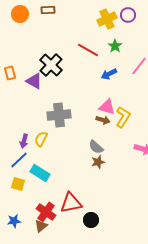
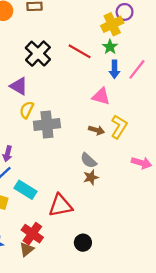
yellow cross: (107, 19) -> (112, 24), moved
black cross: (51, 65) -> (38, 54), moved
blue arrow: (109, 74) -> (114, 69), moved, turned -63
pink triangle: (107, 107) -> (101, 96), moved
yellow semicircle: (41, 139) -> (27, 110), moved
red triangle: (71, 203) -> (60, 205), moved

